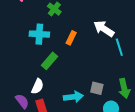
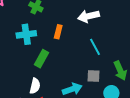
white arrow: (104, 29) -> (88, 16), turned -35
cyan line: (119, 47) -> (95, 47), moved

